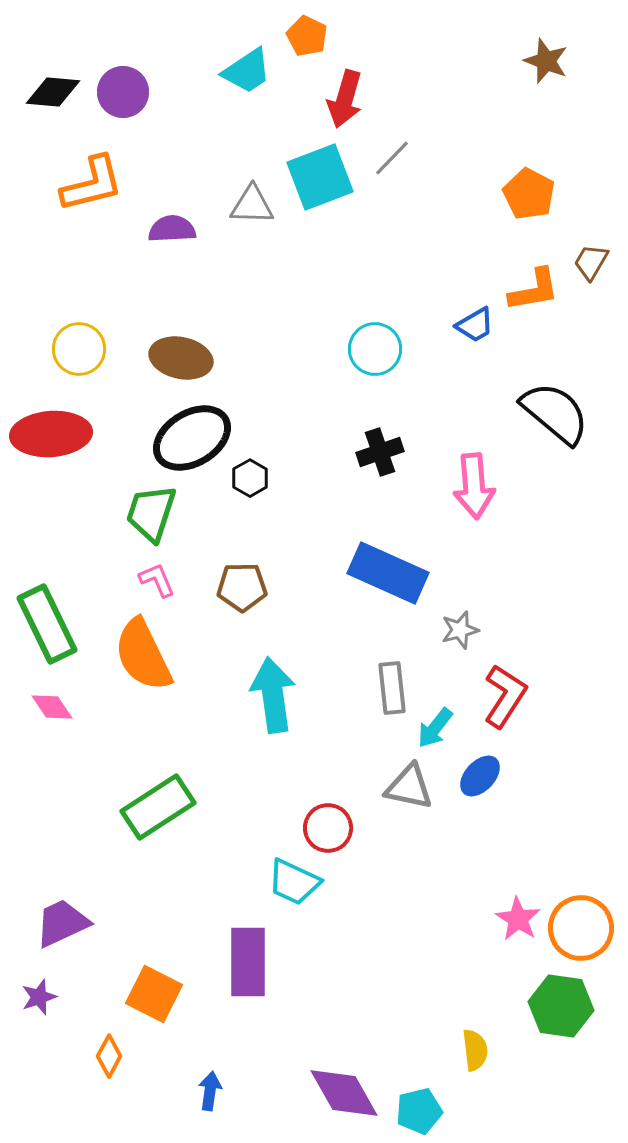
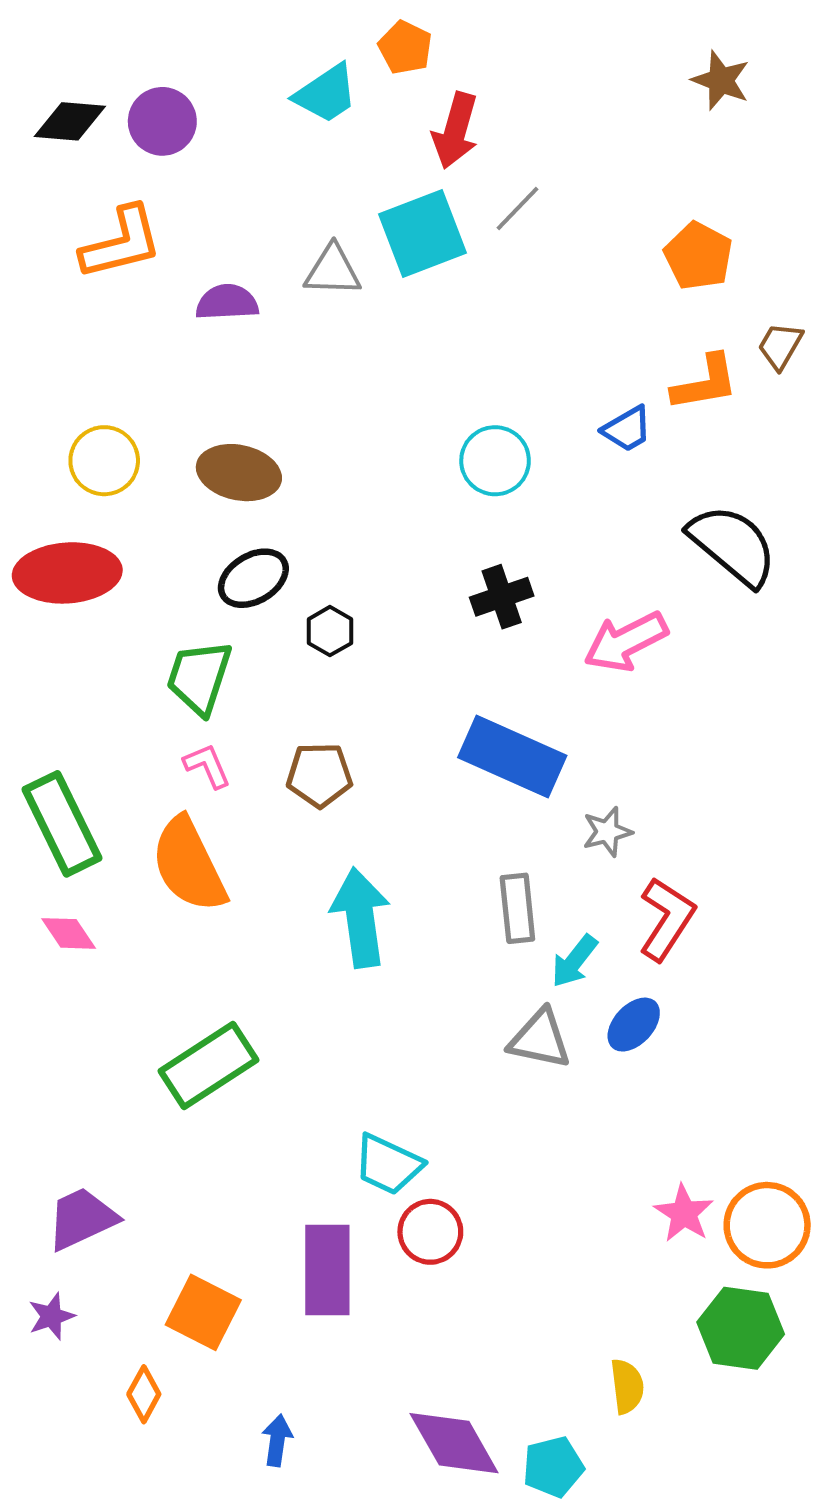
black ellipse: (192, 438) -> (253, 578), size x0.7
pink arrow: (474, 486) -> (626, 642), turned 68
red circle: (328, 828) -> (430, 1232), moved

